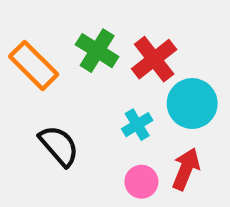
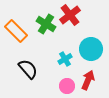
red cross: (154, 59) -> (70, 15), moved

